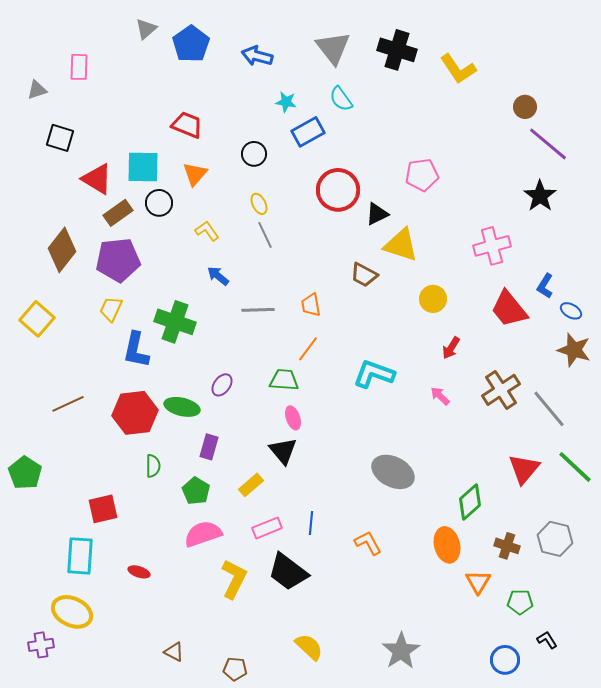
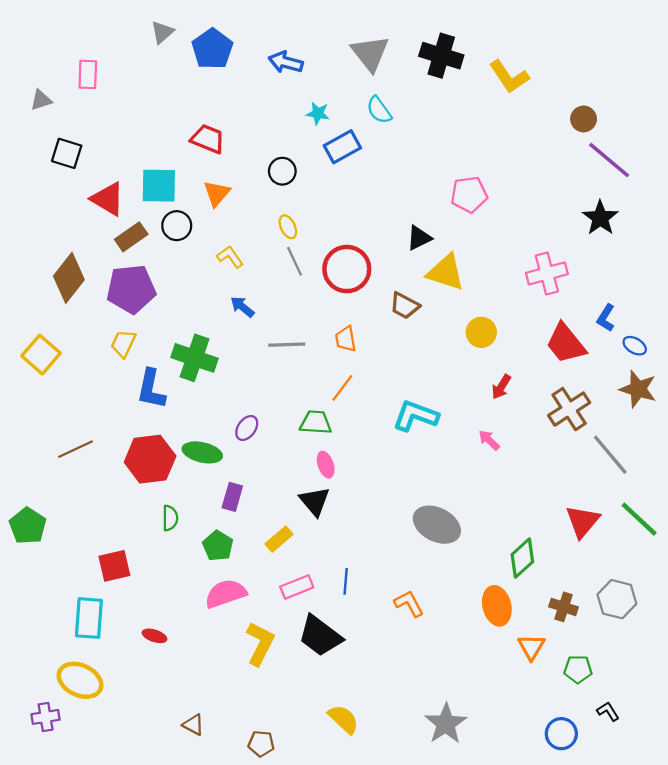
red circle: (338, 190) -> (347, 269), moved
brown cross: (501, 390) -> (569, 409), moved

